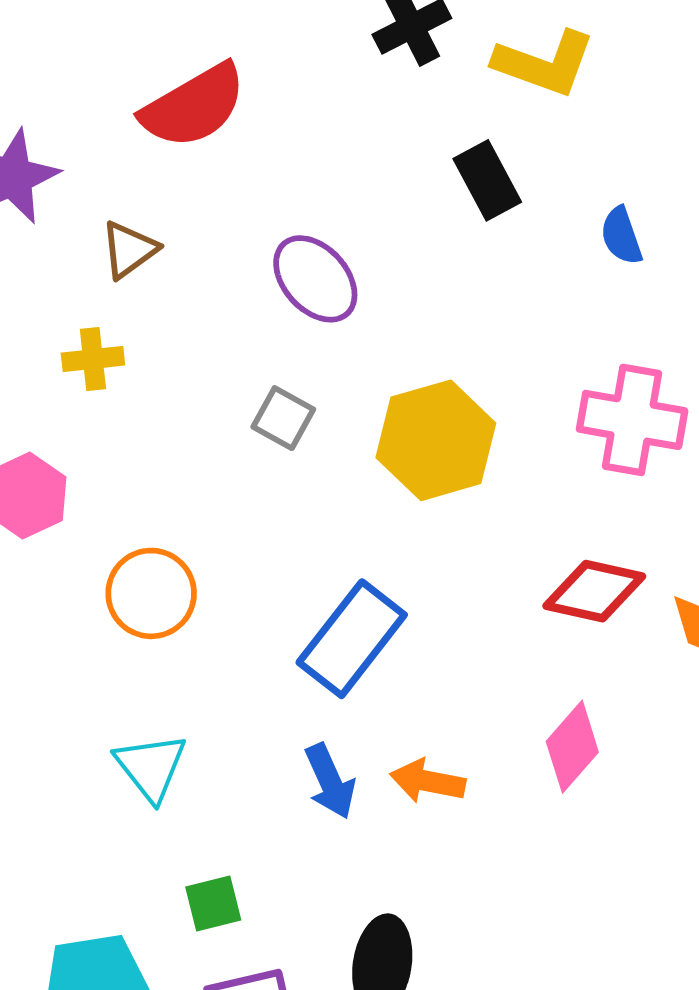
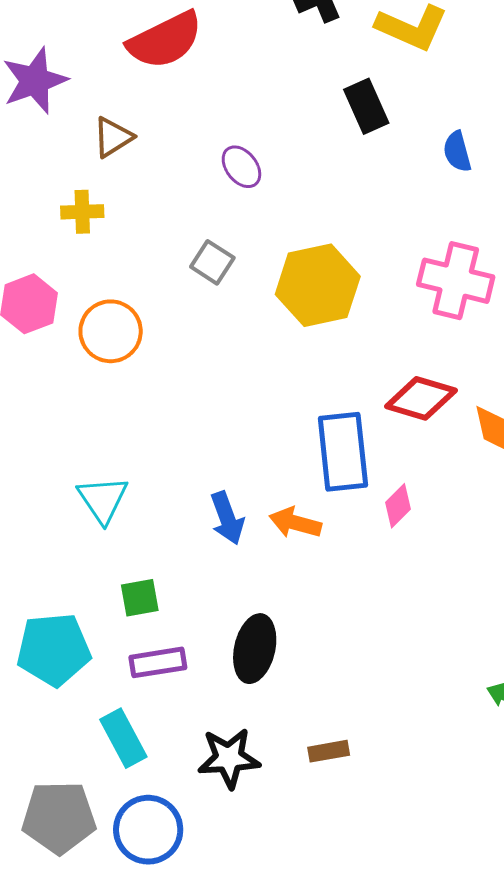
purple ellipse: (315, 279) -> (241, 167), size x0.7
orange circle: (151, 593) -> (111, 331), moved
blue rectangle: (352, 639) -> (343, 452), moved, turned -48
pink diamond: (572, 747) -> (398, 506), size x0.7

